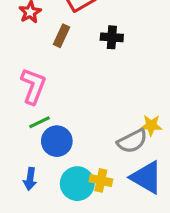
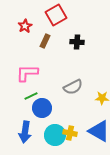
pink L-shape: (33, 86) -> (27, 73), turned -110
gray semicircle: (132, 141) -> (73, 87), moved
blue arrow: (30, 179) -> (25, 132), size x1.5

